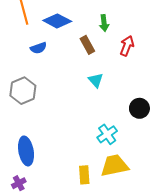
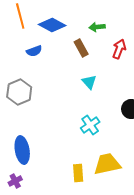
green arrow: (104, 23) -> (97, 27), turned 91
cyan cross: (107, 134) -> (90, 125), moved

